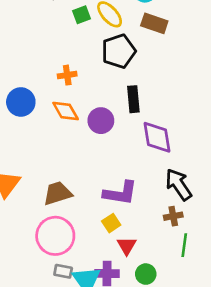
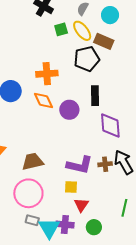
brown rectangle: (154, 23) -> (104, 41), moved
orange cross: (67, 75) -> (47, 74), size x1.5
brown cross: (173, 216) -> (105, 164), moved
yellow square: (111, 223) -> (71, 187), turned 32

